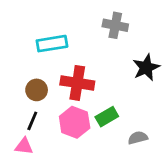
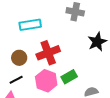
red cross: (77, 83) -> (48, 53), turned -30
black line: (32, 121) -> (16, 80), turned 40

